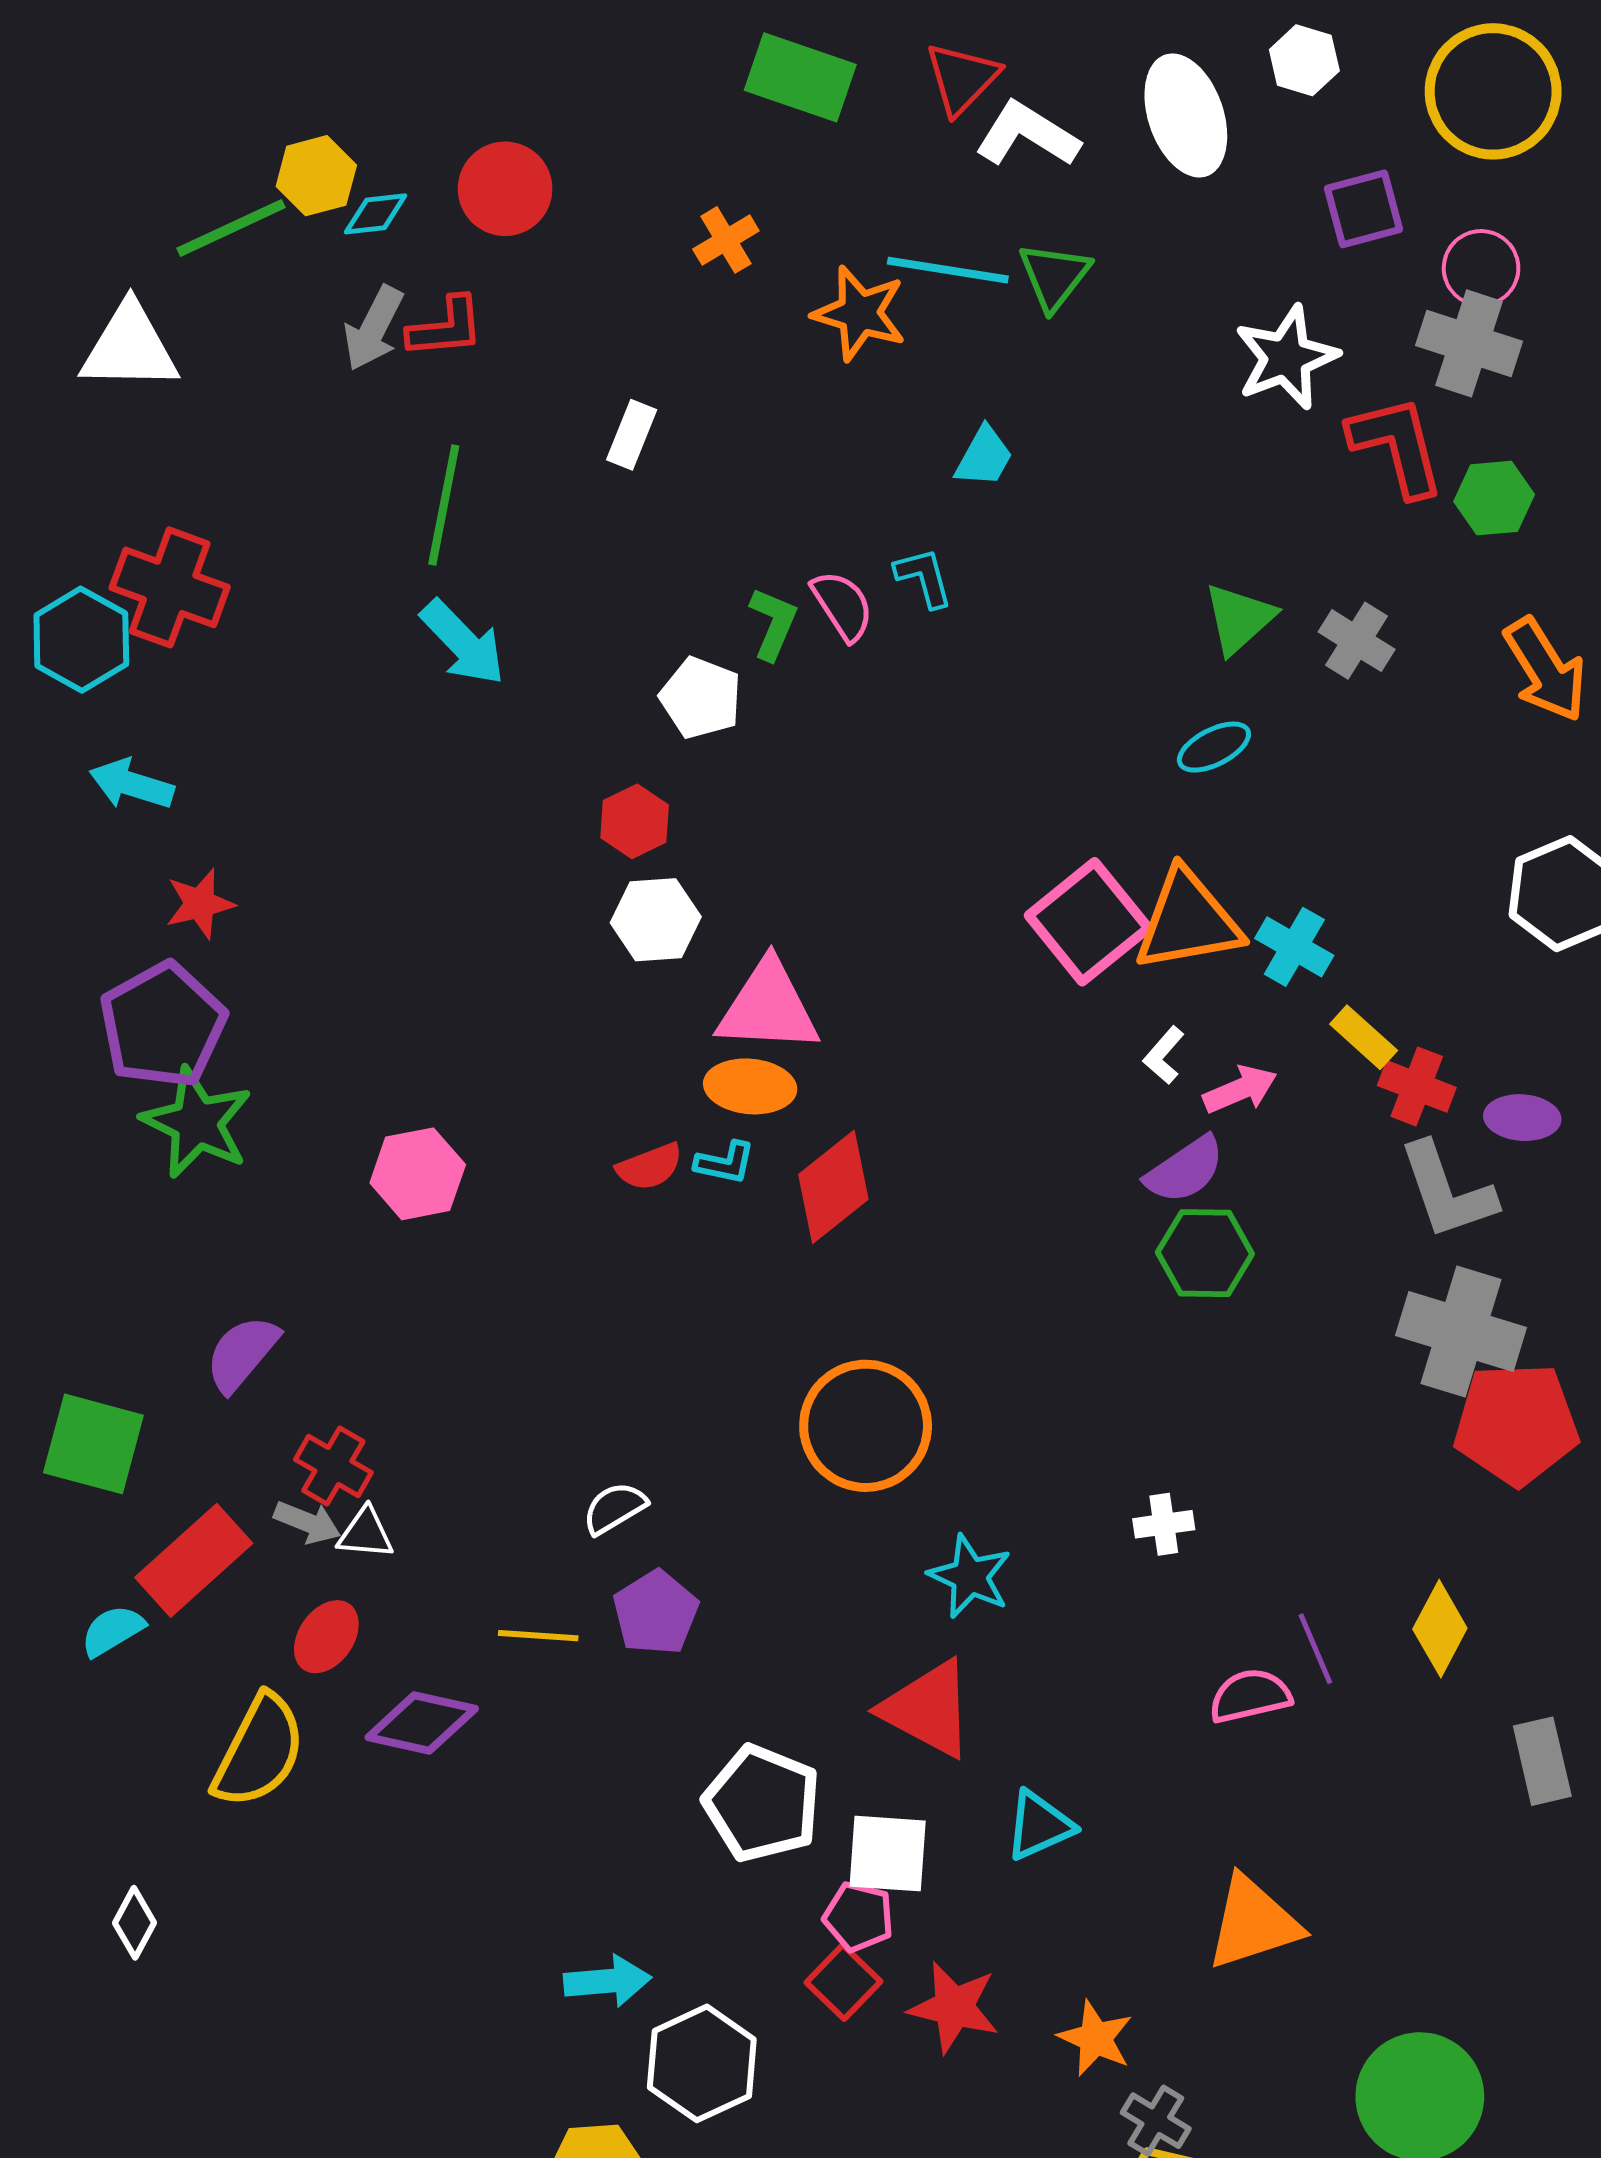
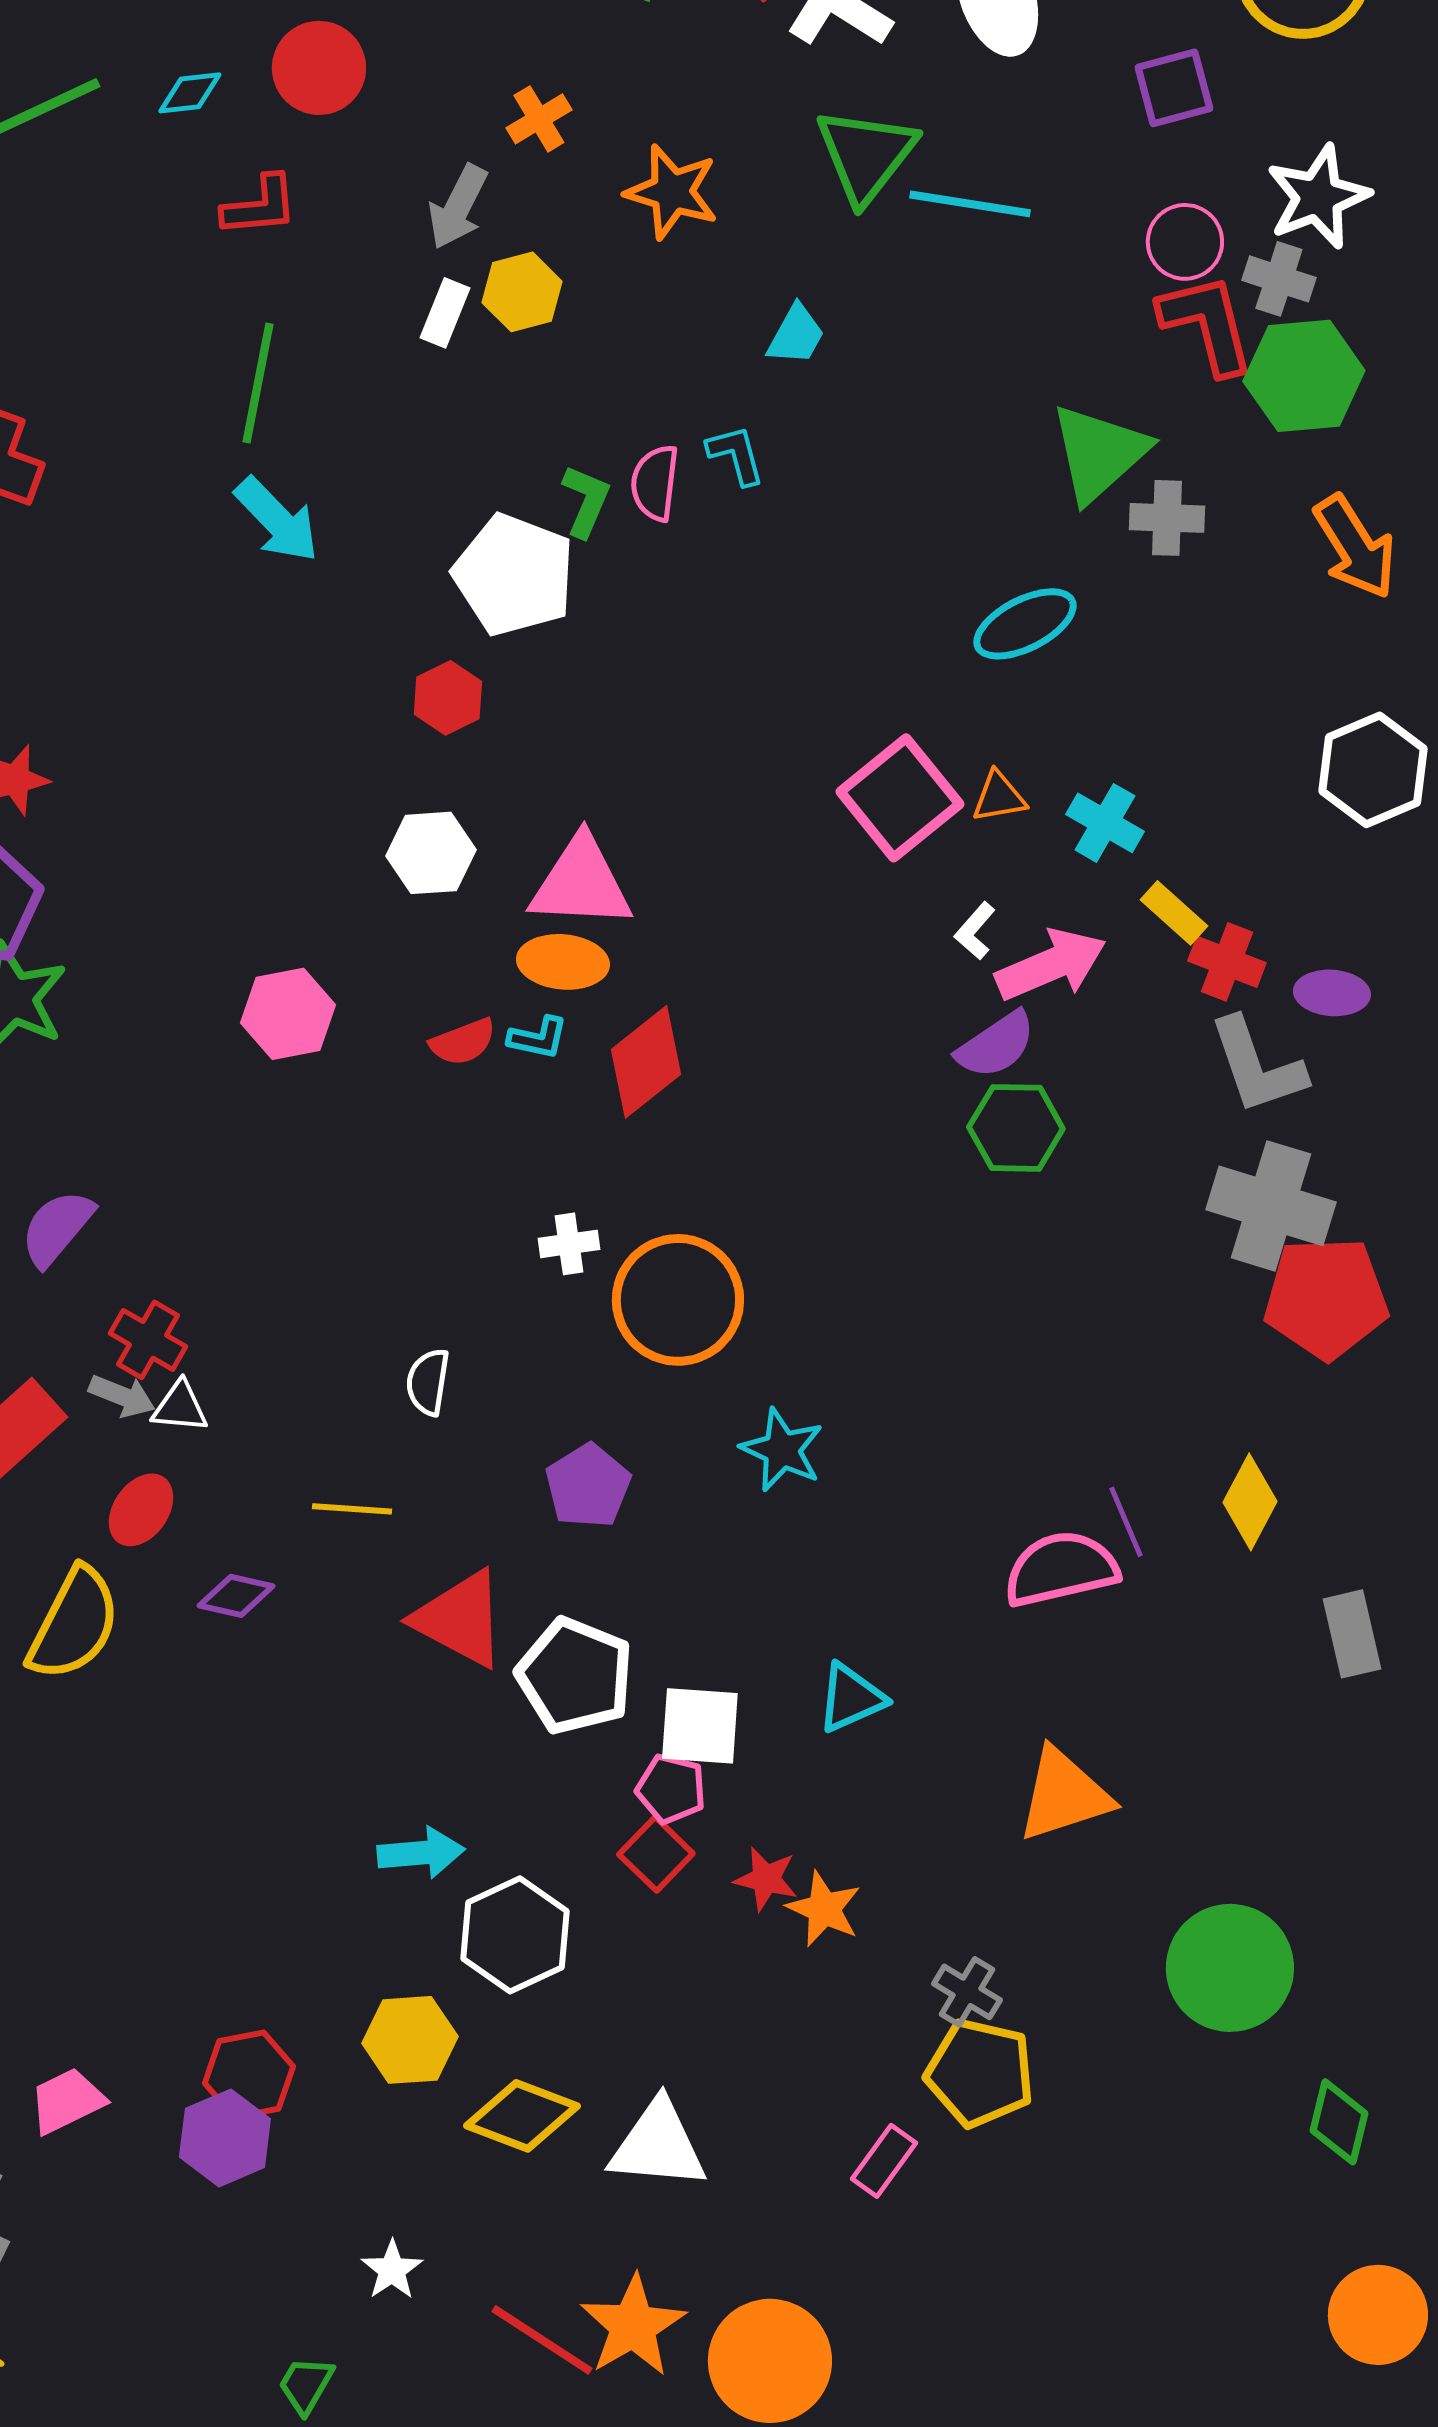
yellow hexagon: (316, 176) -> (522, 292), moved
pink circle: (1481, 268) -> (1185, 242), moved
cyan line: (948, 270) -> (970, 204), moved
green triangle: (1054, 276) -> (866, 155), size x1.4
gray arrow: (374, 328) -> (458, 207), moved
gray cross: (1469, 343) -> (1279, 279), moved, size x0.7
white star: (1286, 357) -> (1318, 197), moved
green hexagon: (1494, 498) -> (1304, 376), size x1.5
pink semicircle: (842, 605) -> (655, 483), turned -140
green triangle: (1239, 619) -> (1099, 453), moved, size x1.4
gray cross: (1357, 641) -> (1167, 518), turned -30
white pentagon: (701, 698) -> (514, 575), size x1.5
cyan ellipse: (1214, 747) -> (1025, 624), size x1.4
white hexagon: (656, 920) -> (431, 853), moved
orange triangle: (1188, 921) -> (999, 797), size x0.5
pink arrow: (1240, 1089) -> (1051, 965), size x1.5
pink hexagon: (418, 1174) -> (288, 1014), moved
white semicircle: (615, 1508) -> (428, 1382), turned -50
white cross: (1164, 1524) -> (569, 1244), moved
purple pentagon: (656, 1613) -> (588, 1486), moved
pink semicircle: (1250, 1696) -> (1061, 1569), size x1.4
red triangle: (928, 1709) -> (460, 1619), moved
purple diamond: (422, 1723) -> (236, 1596), size x0.7
red star: (954, 2007) -> (766, 1879), size x0.7
orange star: (1095, 2038) -> (824, 1909), moved

